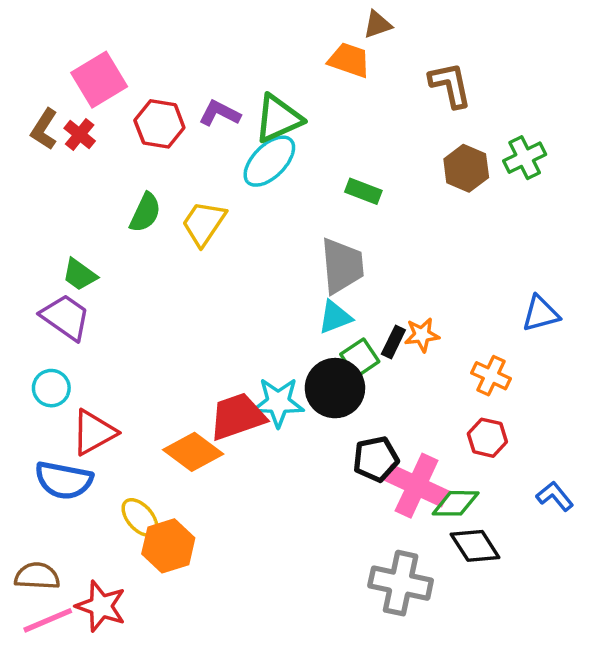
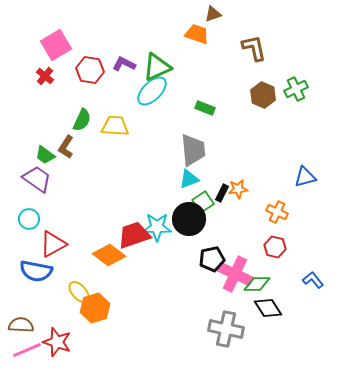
brown L-shape: (44, 129) -> (66, 147), moved
yellow trapezoid: (204, 223) -> (115, 126), turned 60

